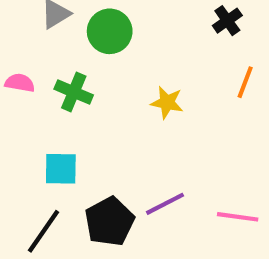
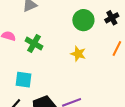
green circle: (110, 31) -> (83, 20), moved

